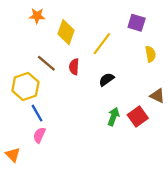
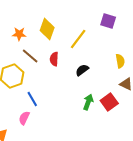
orange star: (37, 16) -> (19, 34), moved
yellow semicircle: (150, 54) -> (120, 61), moved
blue line: (37, 113) -> (32, 99), moved

